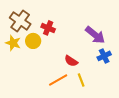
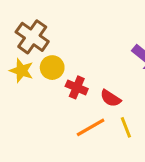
red cross: (48, 28) -> (77, 87), moved

